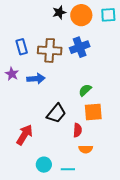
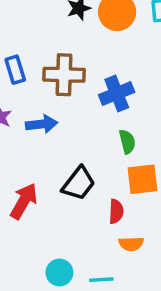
blue cross: (80, 47) -> (117, 93), moved
green semicircle: (85, 90) -> (127, 142), turned 120
red arrow: (25, 135) -> (24, 201), moved

